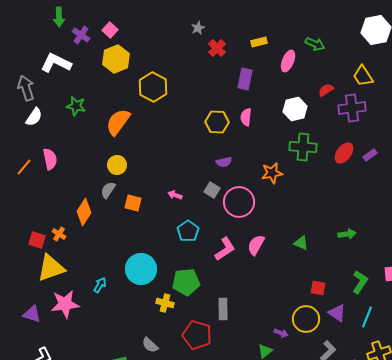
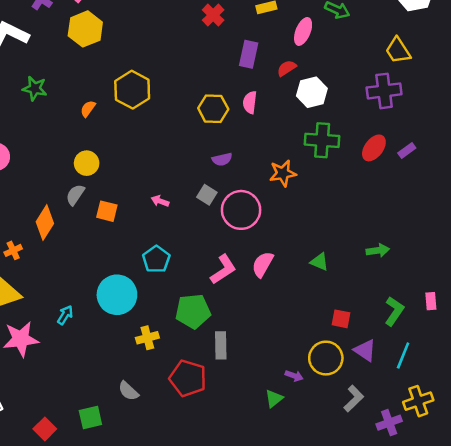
yellow hexagon: (153, 87) -> (132, 90), moved
red semicircle: (326, 90) -> (287, 68), moved
orange semicircle: (118, 122) -> (88, 109), size x0.5
cyan pentagon: (188, 231) -> (156, 259), moved
orange cross: (59, 234) -> (13, 250), turned 32
green pentagon: (186, 282) -> (193, 311), moved
yellow cross: (165, 303) -> (147, 338), turned -30

